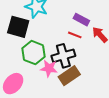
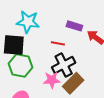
red line: (75, 35) -> (58, 43), moved
green hexagon: (34, 53) -> (21, 66), moved

